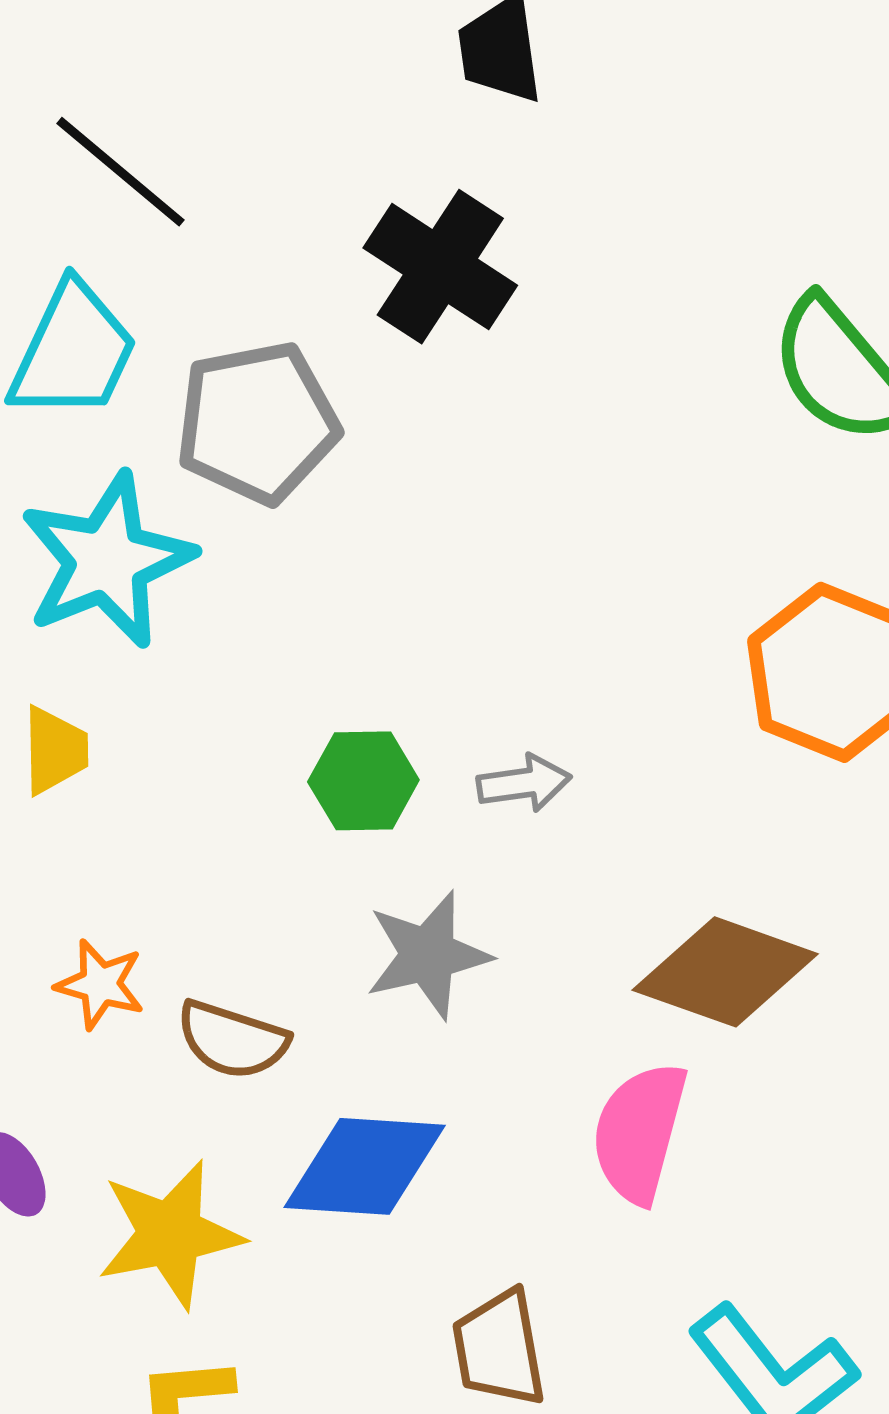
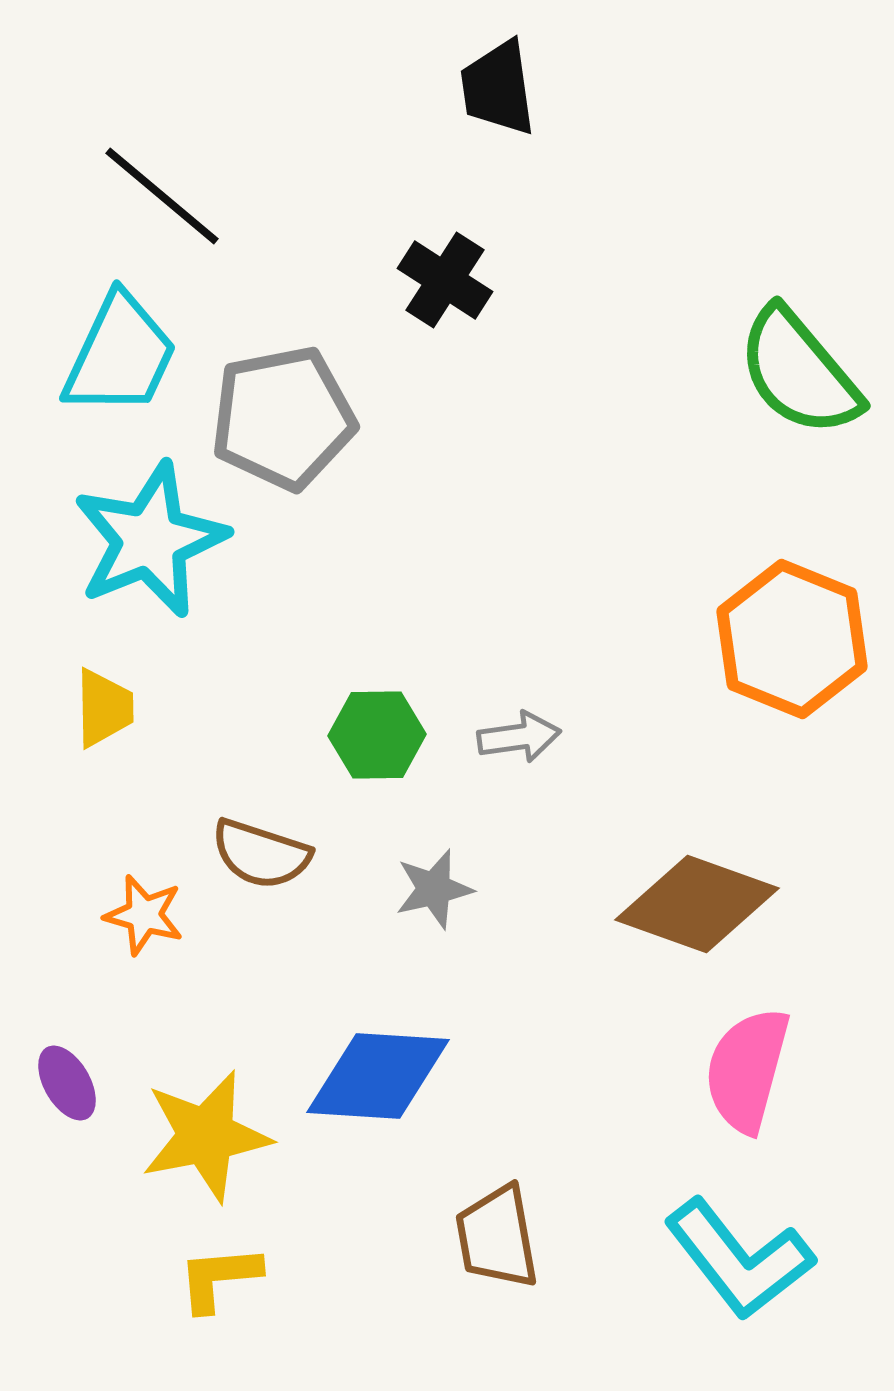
black cross: (440, 267) -> (445, 280), size x0.7
gray star: (428, 955) -> (434, 889), size x0.7
brown semicircle: (232, 1040) -> (261, 854), moved
pink semicircle: (639, 1132) -> (747, 1070), moved

